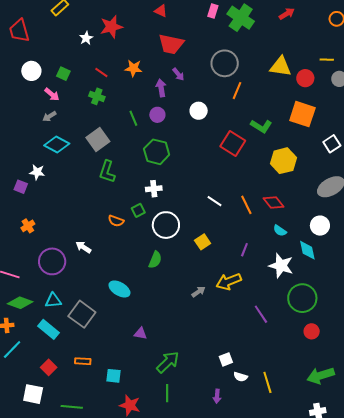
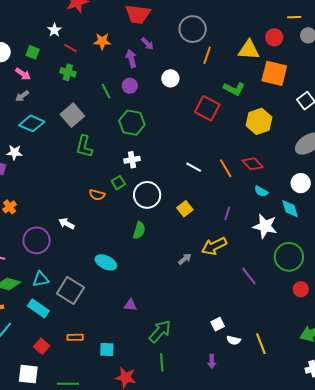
white star: (86, 38) -> (54, 30), moved
yellow triangle: (281, 67) -> (249, 50), moved

